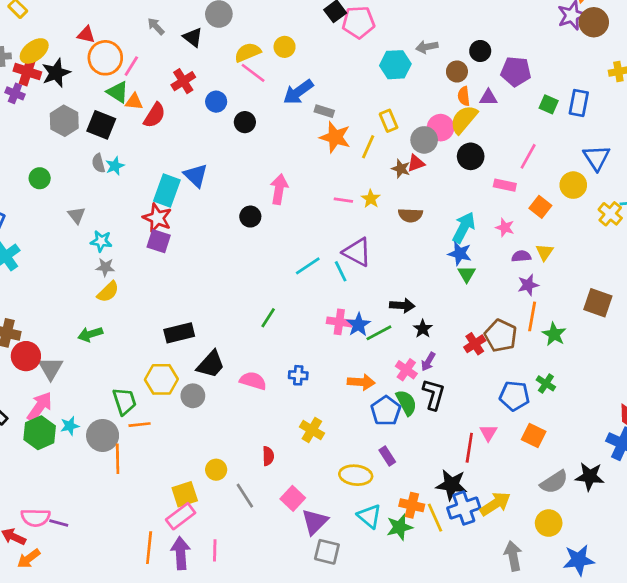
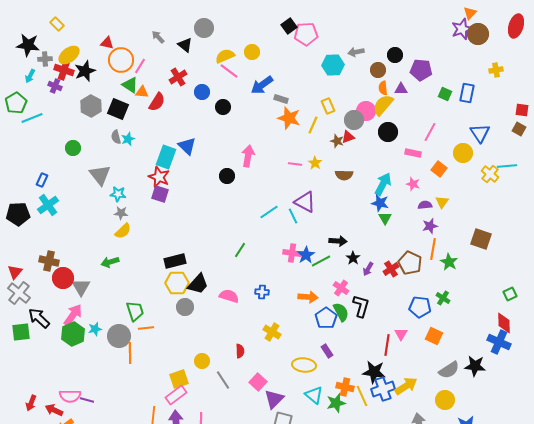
gray triangle: (77, 215) -> (100, 175), size x1.6
purple arrow: (428, 362) -> (368, 269), moved
yellow hexagon: (161, 379) -> (177, 283), moved

